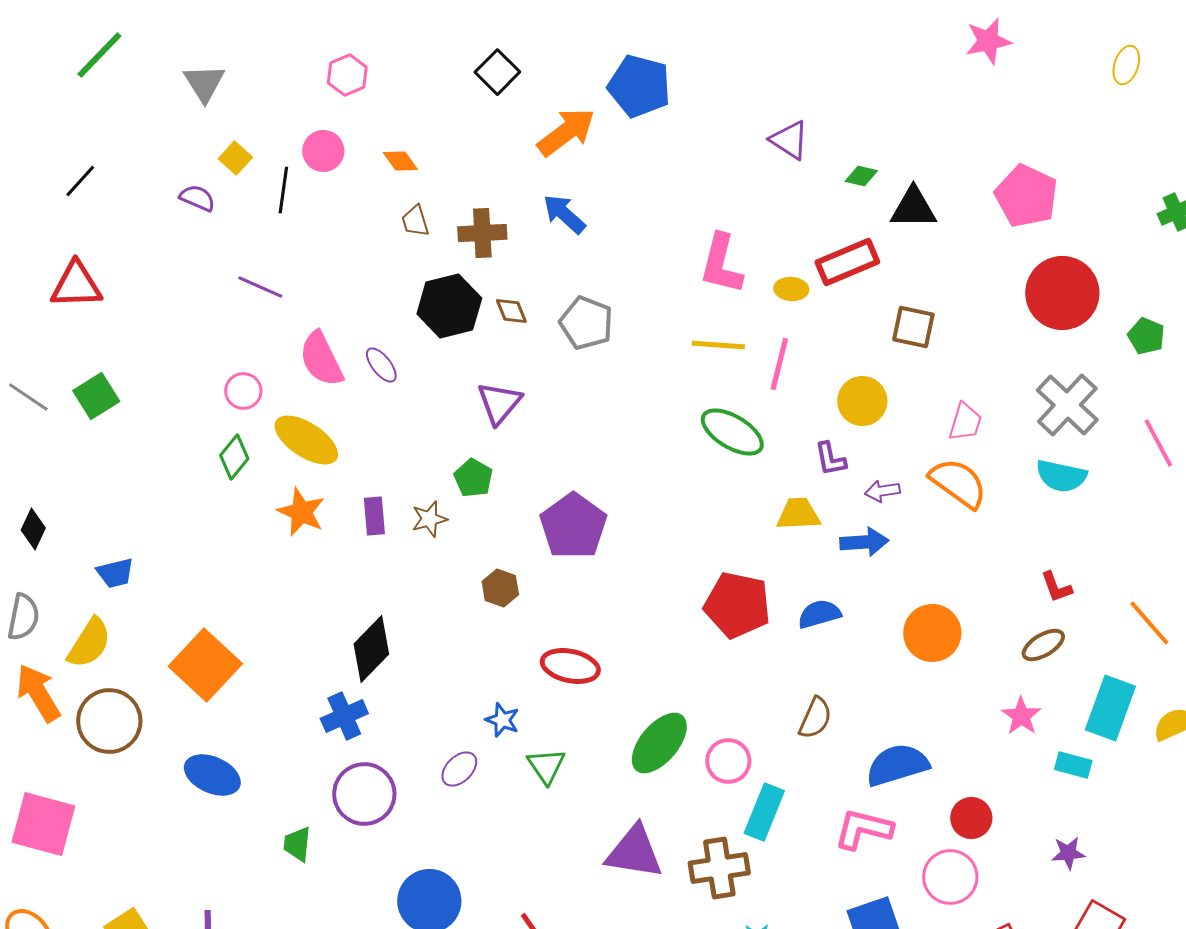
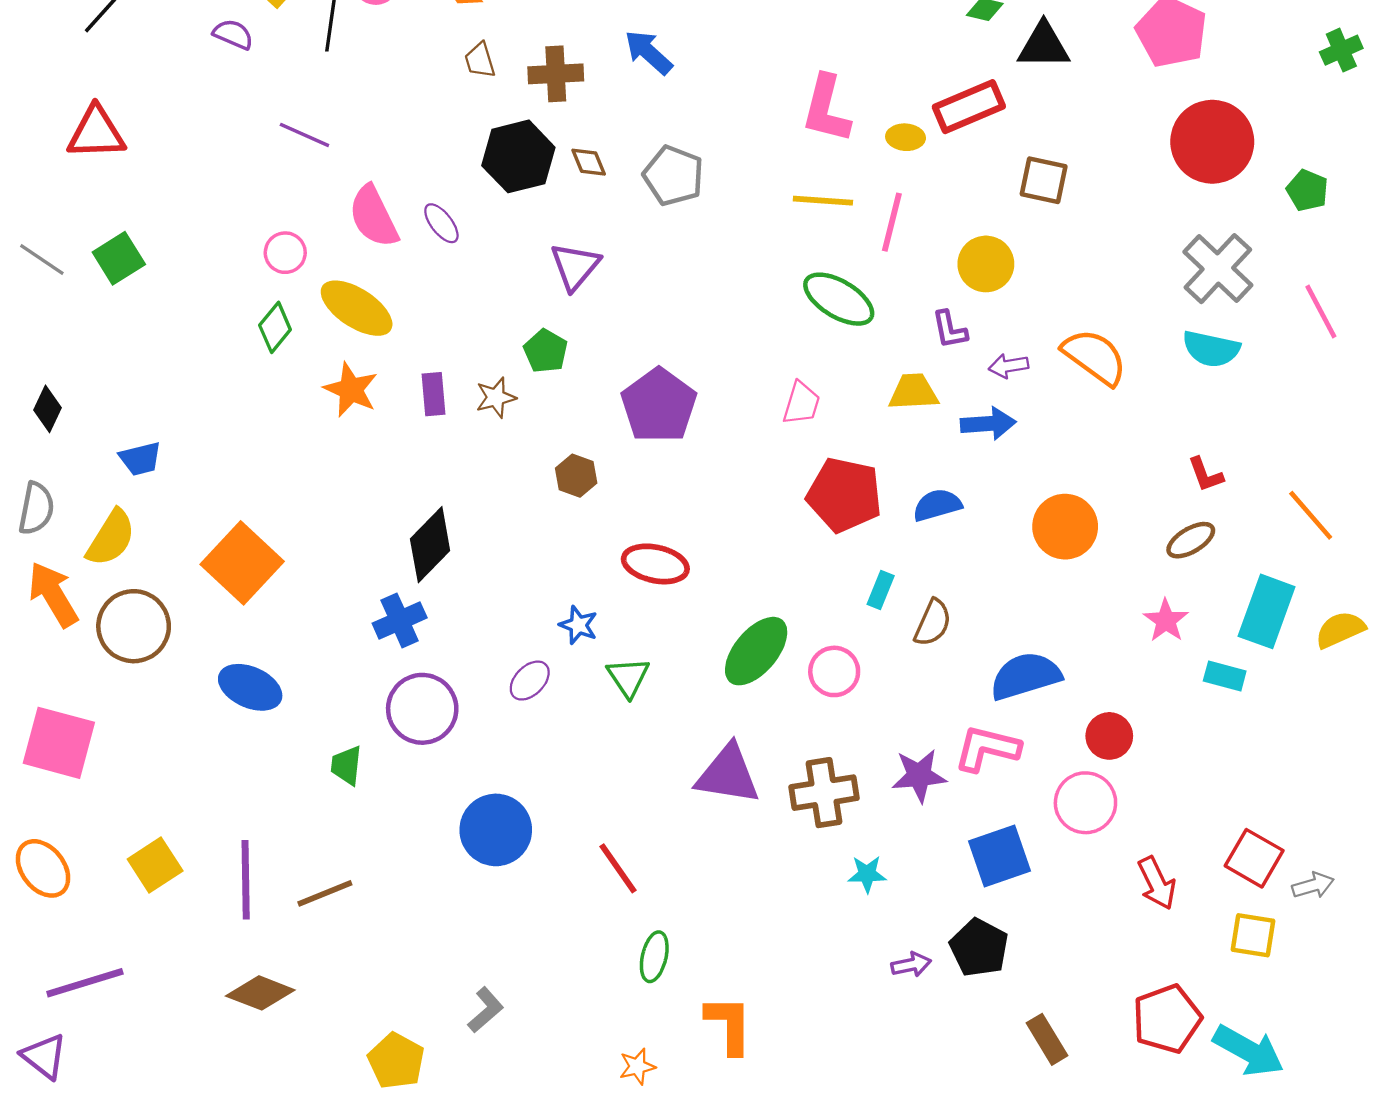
pink trapezoid: (965, 422) -> (801, 403), moved
cyan rectangle: (764, 812) -> (881, 590), moved, size x0.6
purple star: (1068, 853) -> (919, 776), moved, size x1.4

